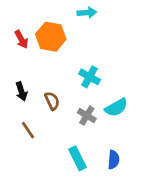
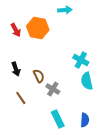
cyan cross: (90, 77) -> (81, 60), moved
cyan semicircle: (116, 108) -> (87, 81), turned 108
gray cross: (87, 116) -> (53, 89), moved

